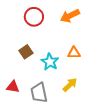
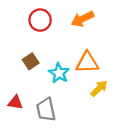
orange triangle: (74, 53) -> (87, 62), size x1.5
yellow arrow: (70, 85) -> (99, 88), moved

